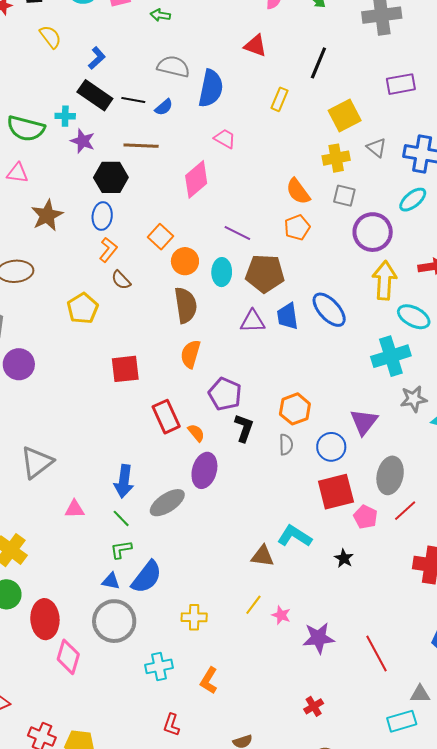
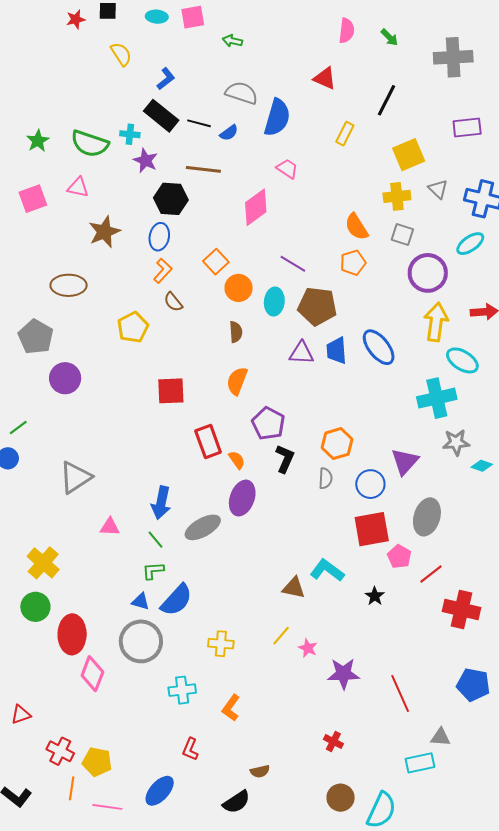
brown semicircle: (186, 305) -> (236, 332), size x0.6
red line: (405, 511) -> (431, 574), moved
red cross: (314, 706) -> (333, 741), turned -36

